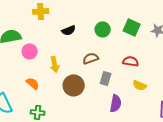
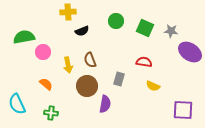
yellow cross: (41, 11) -> (68, 12), moved
green circle: (103, 29) -> (116, 21), moved
brown semicircle: (91, 58) -> (90, 60), moved, turned -91
purple semicircle: (116, 103) -> (105, 104), moved

